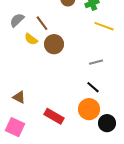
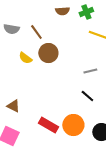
gray semicircle: (17, 20) -> (11, 29), turned -126
yellow semicircle: (31, 39) -> (25, 58), moved
orange circle: (89, 109) -> (73, 125), moved

